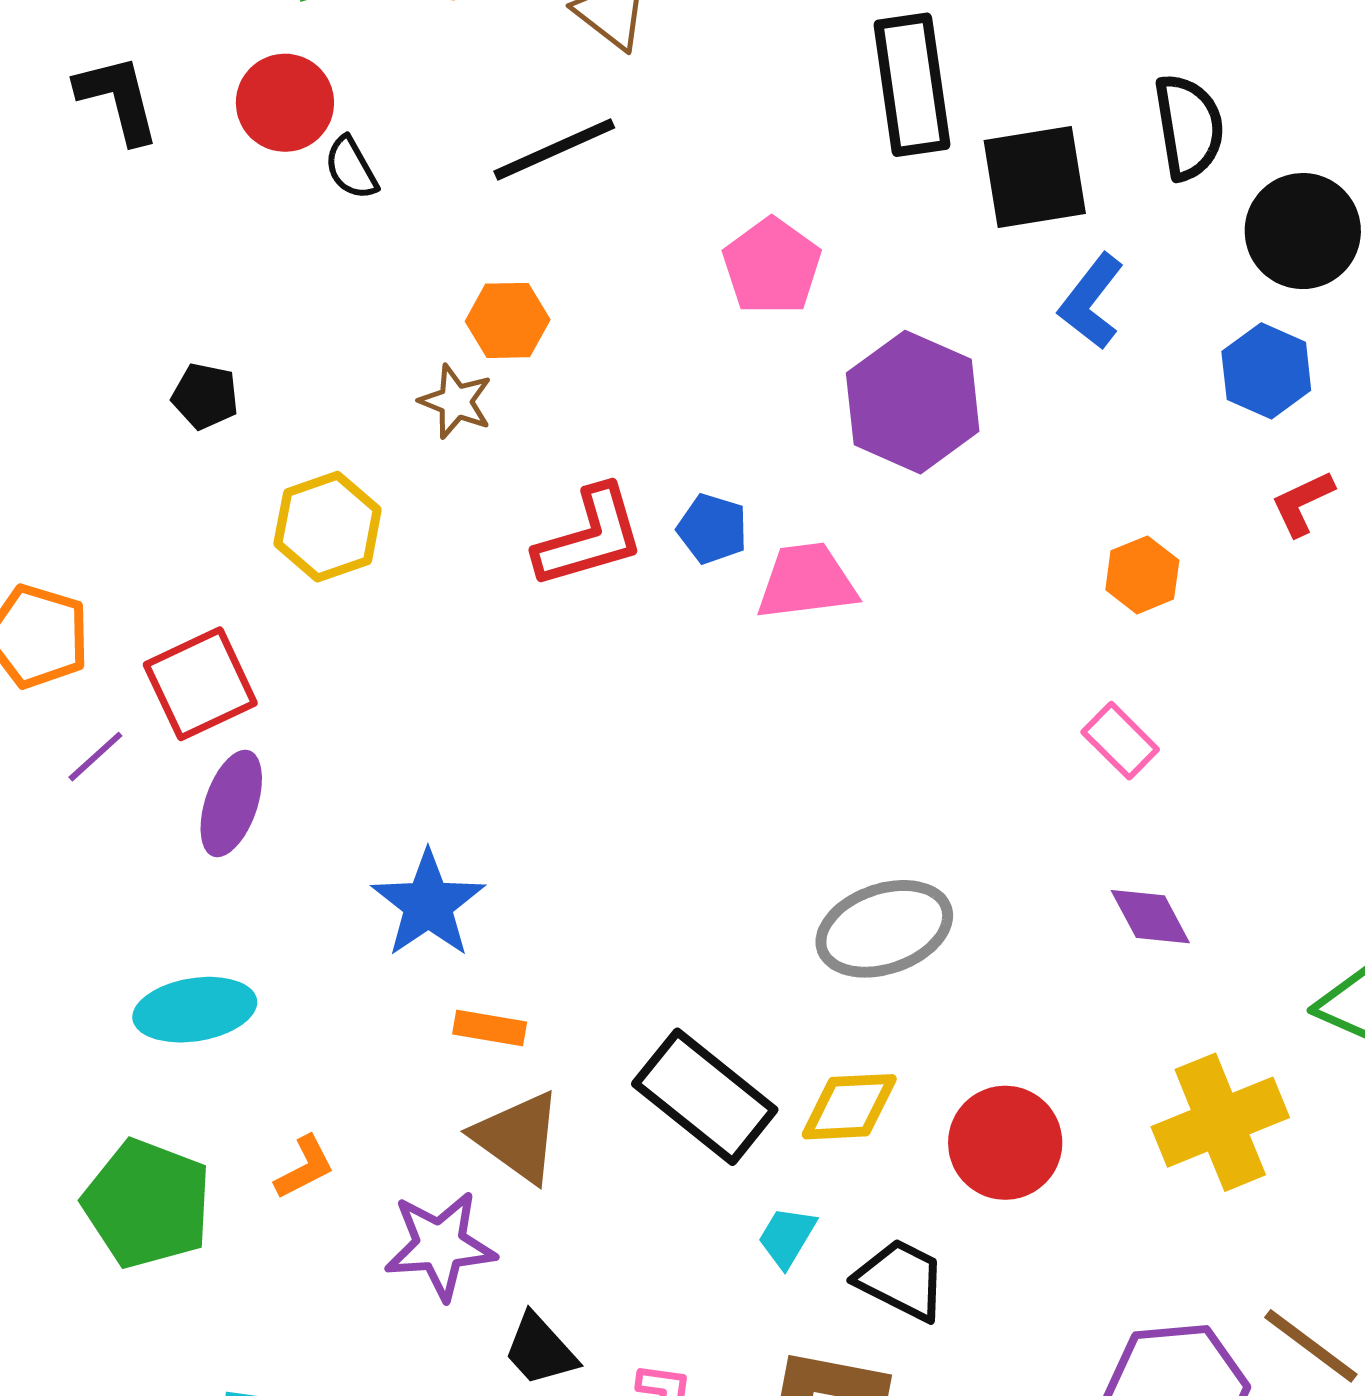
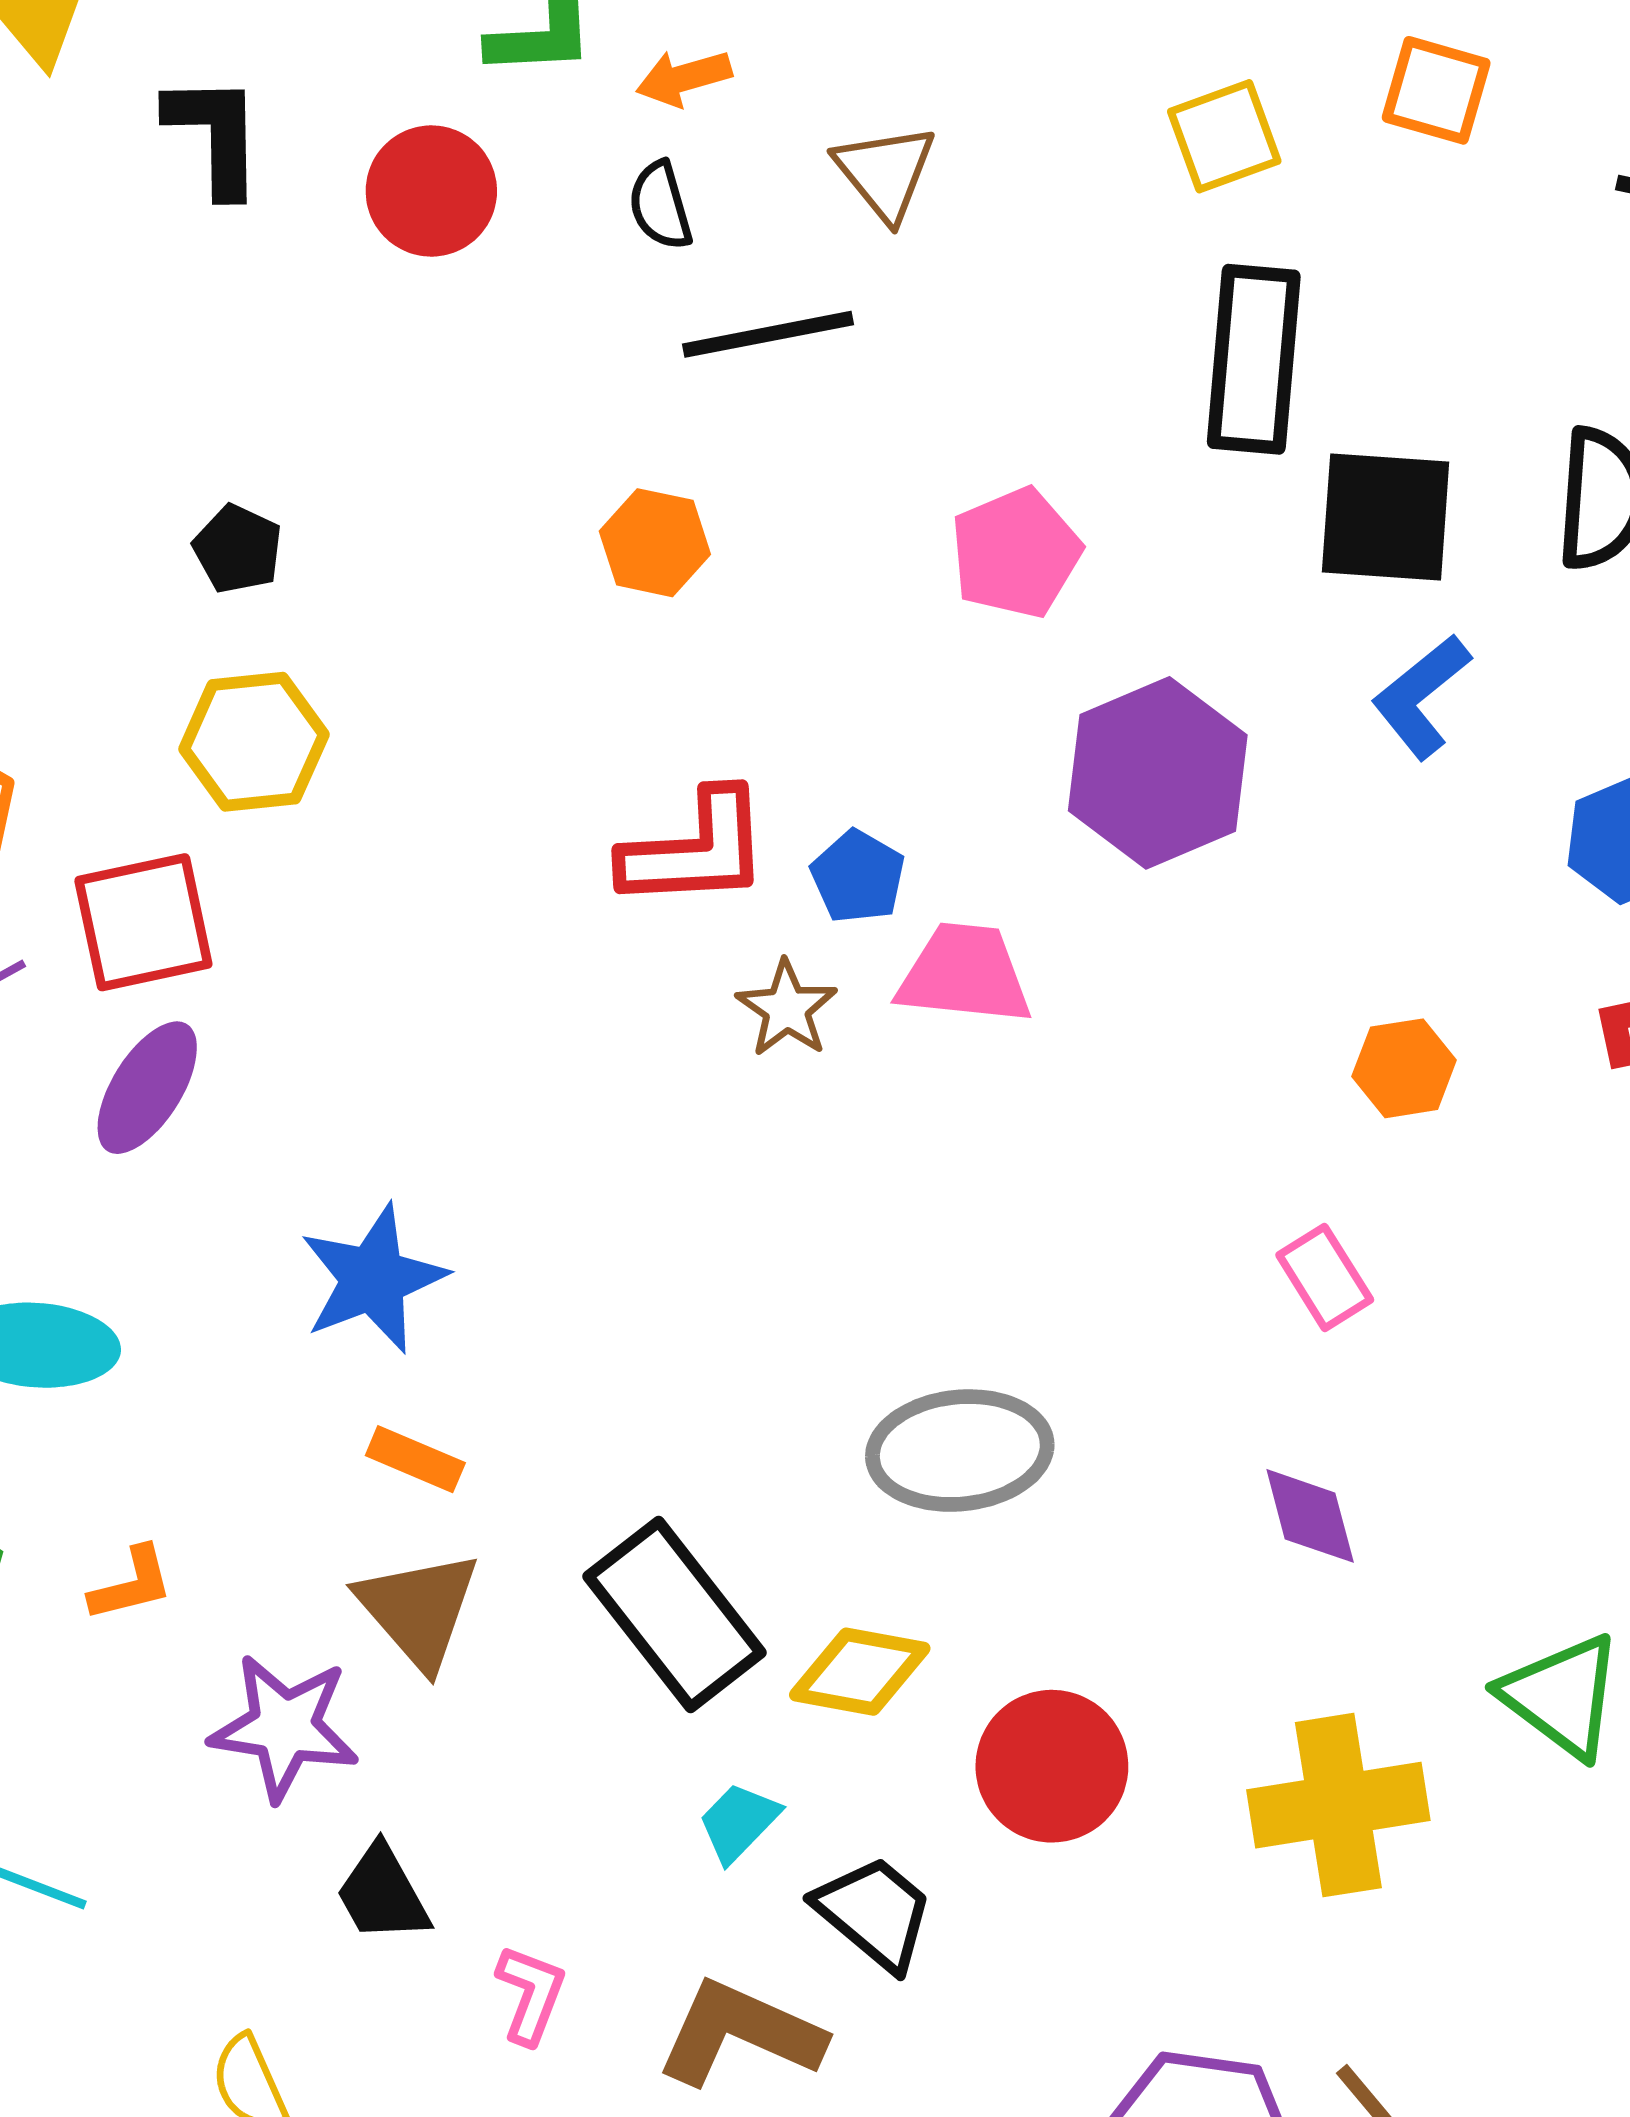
black semicircle: (351, 168) -> (660, 206), moved
brown star: (456, 401) -> (787, 1009), moved
yellow hexagon: (328, 527) -> (254, 742), moved

